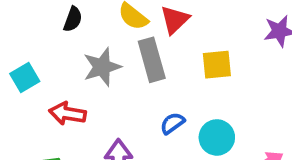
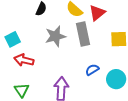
red arrow: (68, 114) -> (24, 60), moved

